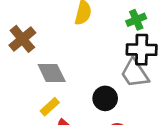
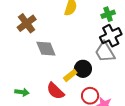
black cross: (142, 50) -> (111, 36), turned -30
yellow rectangle: (50, 107) -> (70, 75), moved

